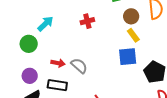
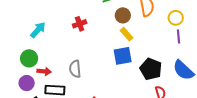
green circle: (29, 44) -> (29, 58), moved
red arrow: (58, 63) -> (44, 71), moved
gray semicircle: (79, 66) -> (75, 69), turned -132

